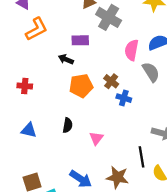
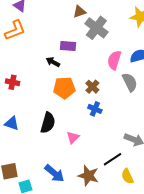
orange L-shape: (36, 29) -> (15, 30), moved
blue cross: (124, 98) -> (95, 109), moved
black semicircle: (68, 125) -> (48, 123), size x1.5
black line: (141, 157) -> (113, 159), turned 60

